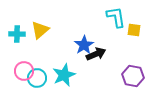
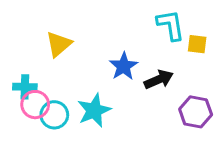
cyan cross: (17, 34) -> (25, 87), moved
black arrow: (96, 54) -> (159, 80), moved

